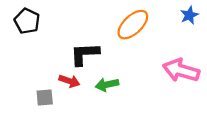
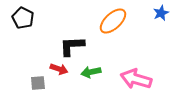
pink arrow: (181, 70) -> (136, 79), moved

